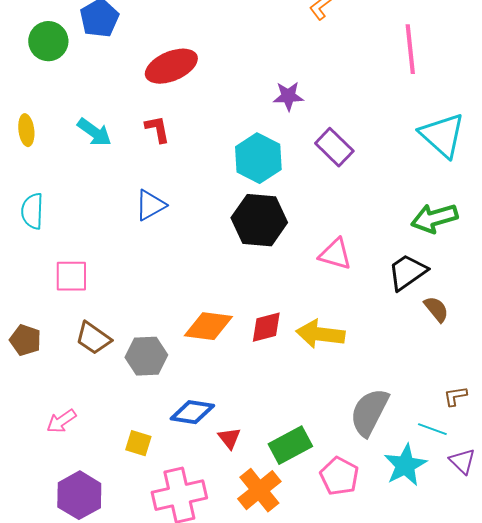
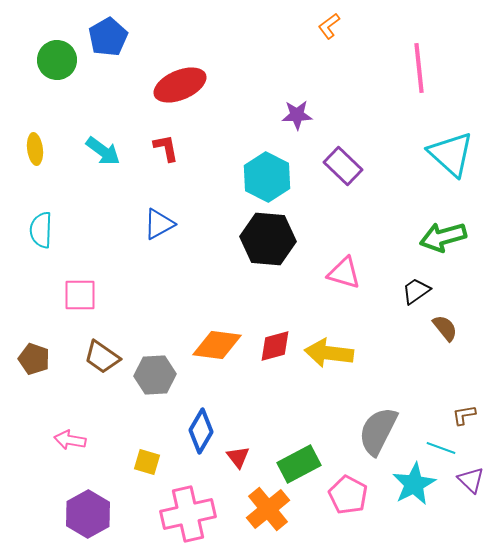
black trapezoid: (407, 272) -> (416, 291), size x0.7
blue diamond: (192, 412) -> (201, 431), turned -69
pink arrow: (61, 421) -> (70, 440), turned 44

